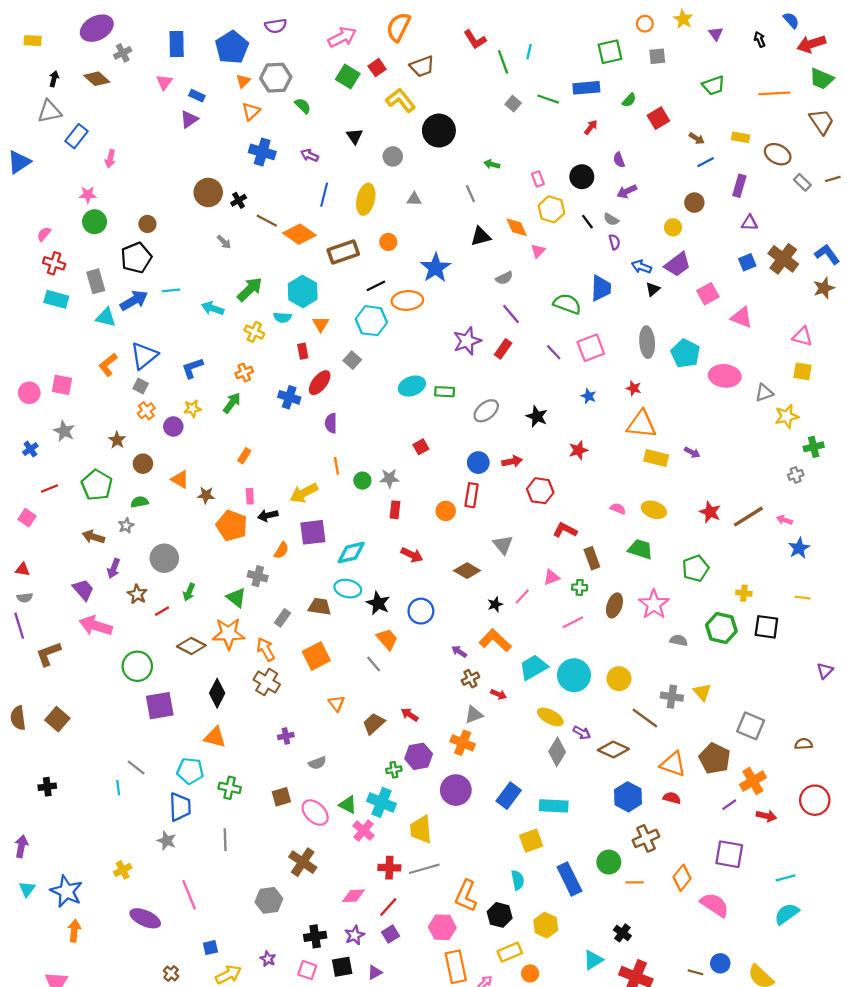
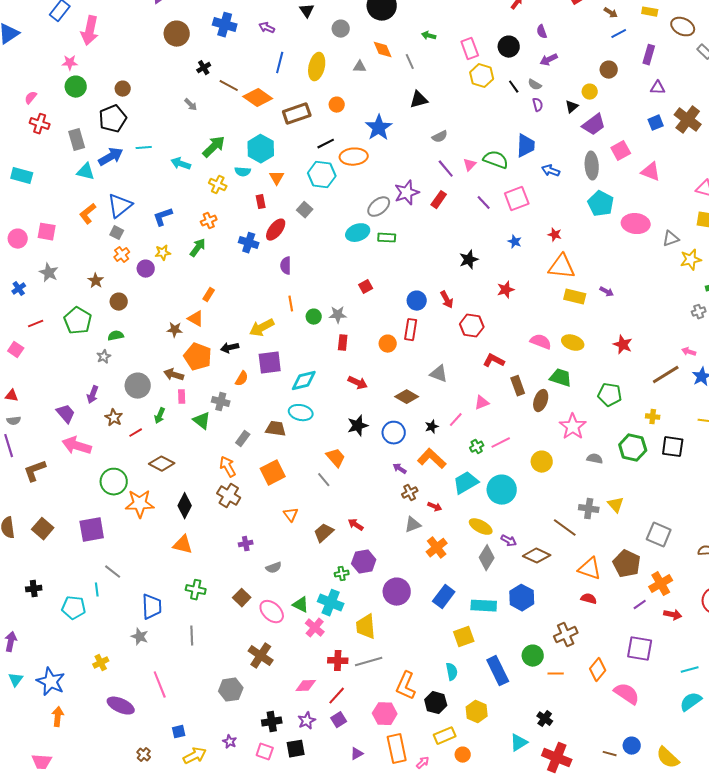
pink arrow: (110, 159) -> (90, 31), size x1.8
pink rectangle: (538, 179) -> (470, 49), size x1.5
brown circle: (208, 192) -> (177, 34), moved
orange diamond: (517, 227) -> (383, 50), moved
pink triangle: (538, 251) -> (470, 165), moved
blue arrow: (641, 267) -> (551, 171), moved
black triangle: (653, 289) -> (572, 107), moved
cyan rectangle: (56, 299) -> (22, 176), moved
gray ellipse: (647, 342) -> (592, 166), moved
gray ellipse: (486, 411) -> (379, 207), moved
black star: (537, 416) -> (469, 260), turned 30
red arrow: (512, 461) -> (447, 300), turned 72
orange triangle: (180, 479) -> (196, 319), moved
pink rectangle: (250, 496) -> (182, 397), moved
pink semicircle: (618, 509) -> (541, 342), size x1.5
brown line: (748, 517) -> (666, 375), moved
brown arrow: (93, 537) -> (174, 375), moved
gray triangle: (503, 545) -> (439, 374), turned -30
green pentagon: (695, 568) -> (610, 395), turned 30
green cross: (580, 587) -> (477, 447), moved, turned -32
black star: (378, 603) -> (358, 426), moved, turned 30
brown ellipse: (614, 605) -> (541, 401), moved
blue circle: (421, 611) -> (394, 433), moved
orange star: (228, 634) -> (140, 504), moved
yellow circle: (619, 679) -> (542, 462), moved
purple square: (160, 706) -> (92, 530), moved
orange cross: (463, 743) -> (437, 548), moved, turned 30
cyan pentagon: (190, 771) -> (74, 608), moved
brown square: (281, 797) -> (242, 598), turned -30
blue hexagon: (628, 797) -> (522, 598), moved
purple triangle: (375, 972) -> (357, 754), moved

